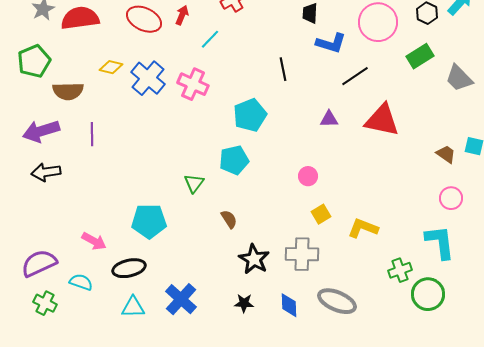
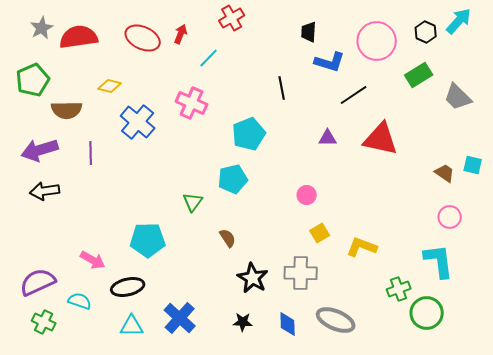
blue cross: (148, 78) -> (138, 122), moved

